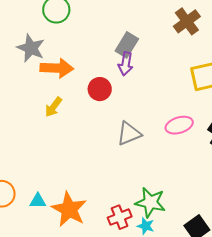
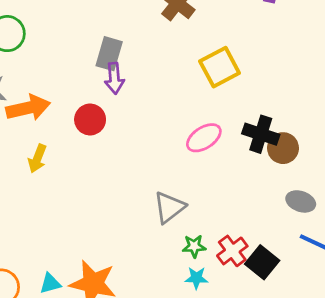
gray triangle: (129, 134) -> (169, 207), moved
green star: (150, 202) -> (194, 246), size x0.6
red cross: (120, 217) -> (232, 251), moved

